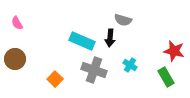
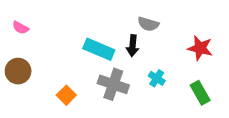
pink semicircle: (17, 23) -> (20, 28), turned -32
red star: (174, 51) -> (200, 48), moved

